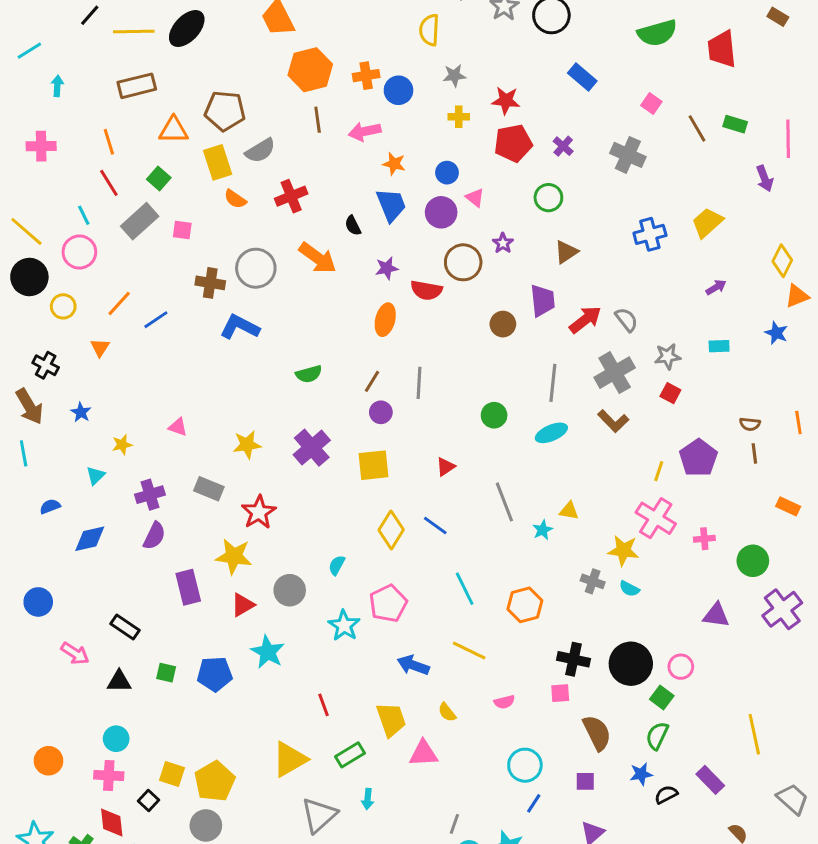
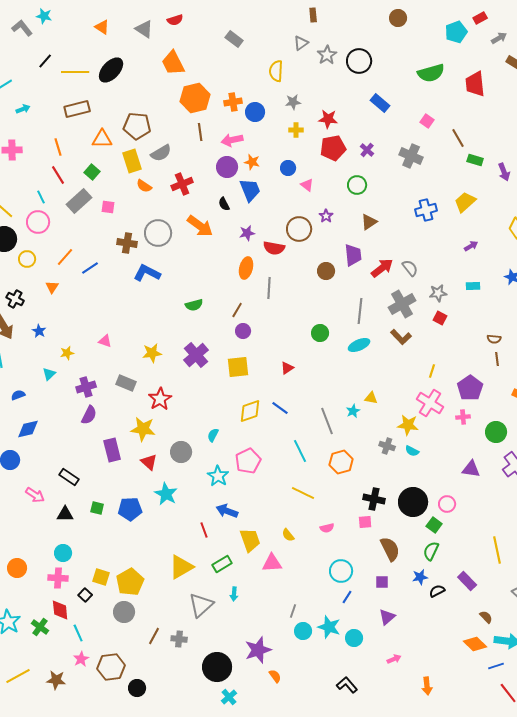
cyan arrow: (57, 86) -> (23, 109), turned 64
green rectangle: (735, 124) -> (475, 160), moved
purple circle: (441, 212) -> (227, 167), moved
gray line: (419, 383) -> (269, 288), moved
purple pentagon: (698, 458) -> (470, 388), moved
gray line: (504, 502) -> (327, 421), moved
yellow diamond: (391, 530) -> (250, 411), turned 40
blue diamond: (90, 539) -> (28, 429), moved
red triangle: (243, 605) -> (149, 462), turned -48
blue arrow: (413, 665) -> (227, 511), moved

